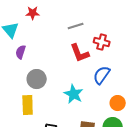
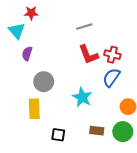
red star: (33, 13) -> (31, 13), moved
red cross: (102, 42) -> (112, 55), moved

